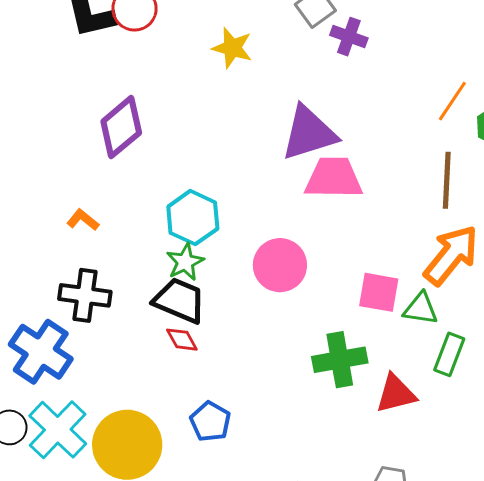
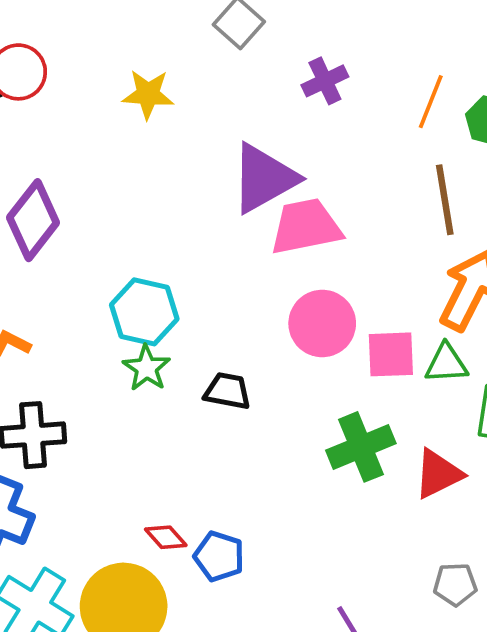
purple cross: (349, 37) -> (325, 81), moved, turned -33
pink circle: (280, 265) -> (322, 323), moved
black trapezoid: (179, 301) -> (227, 391), moved, size x0.7
red diamond: (182, 340) -> (166, 537), moved

